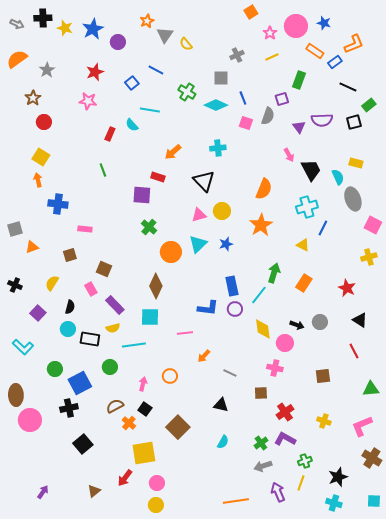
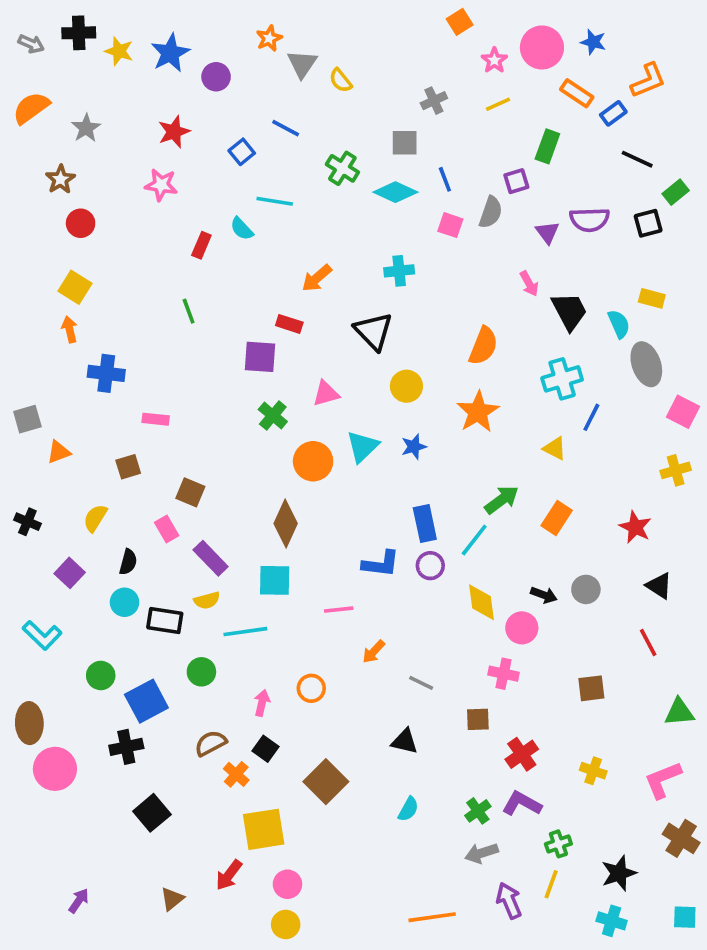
pink triangle: (199, 215) -> (326, 394), moved
green arrow: (274, 273) -> (502, 500), turned 36

